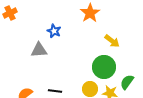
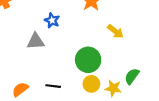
green circle: (104, 67) -> (88, 60), moved

